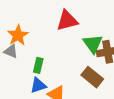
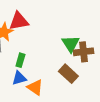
red triangle: (67, 21) -> (19, 21), moved

